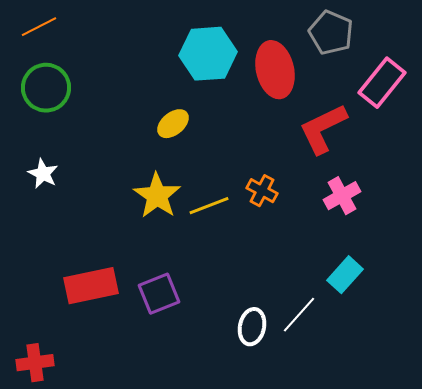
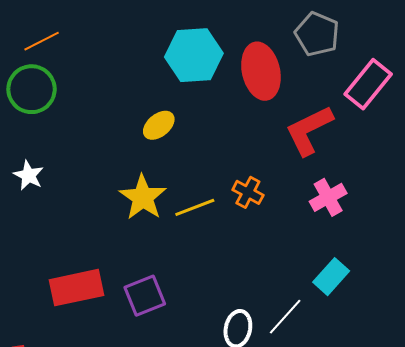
orange line: (39, 27) -> (42, 41), moved

